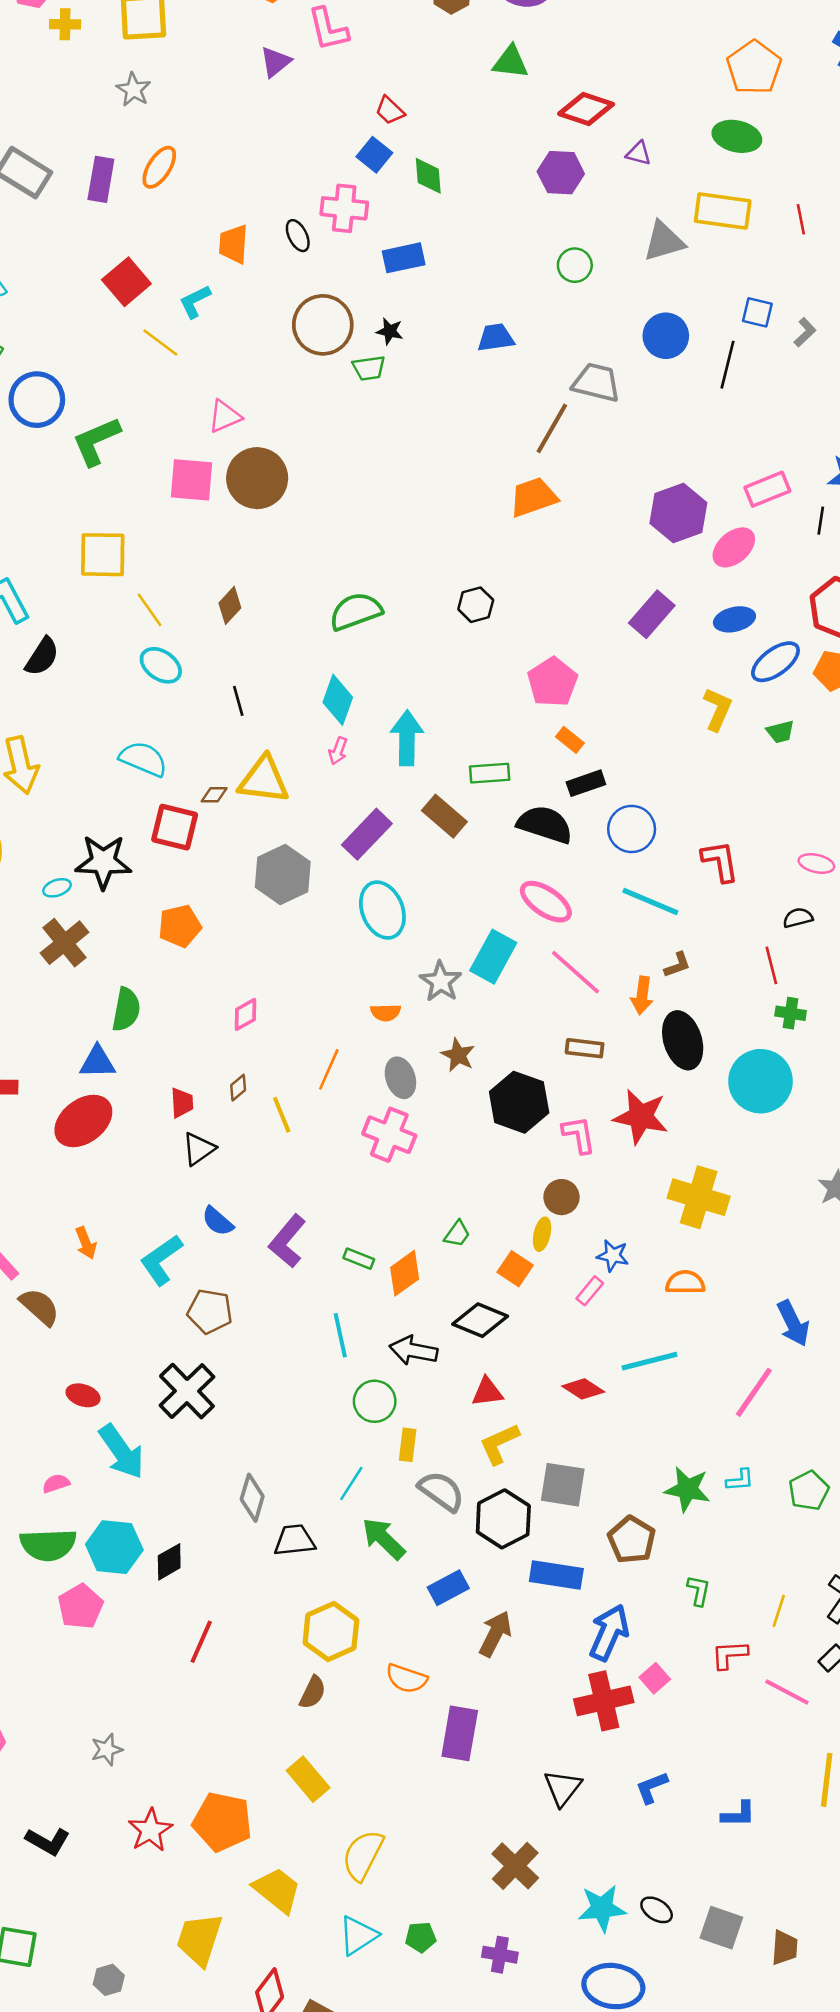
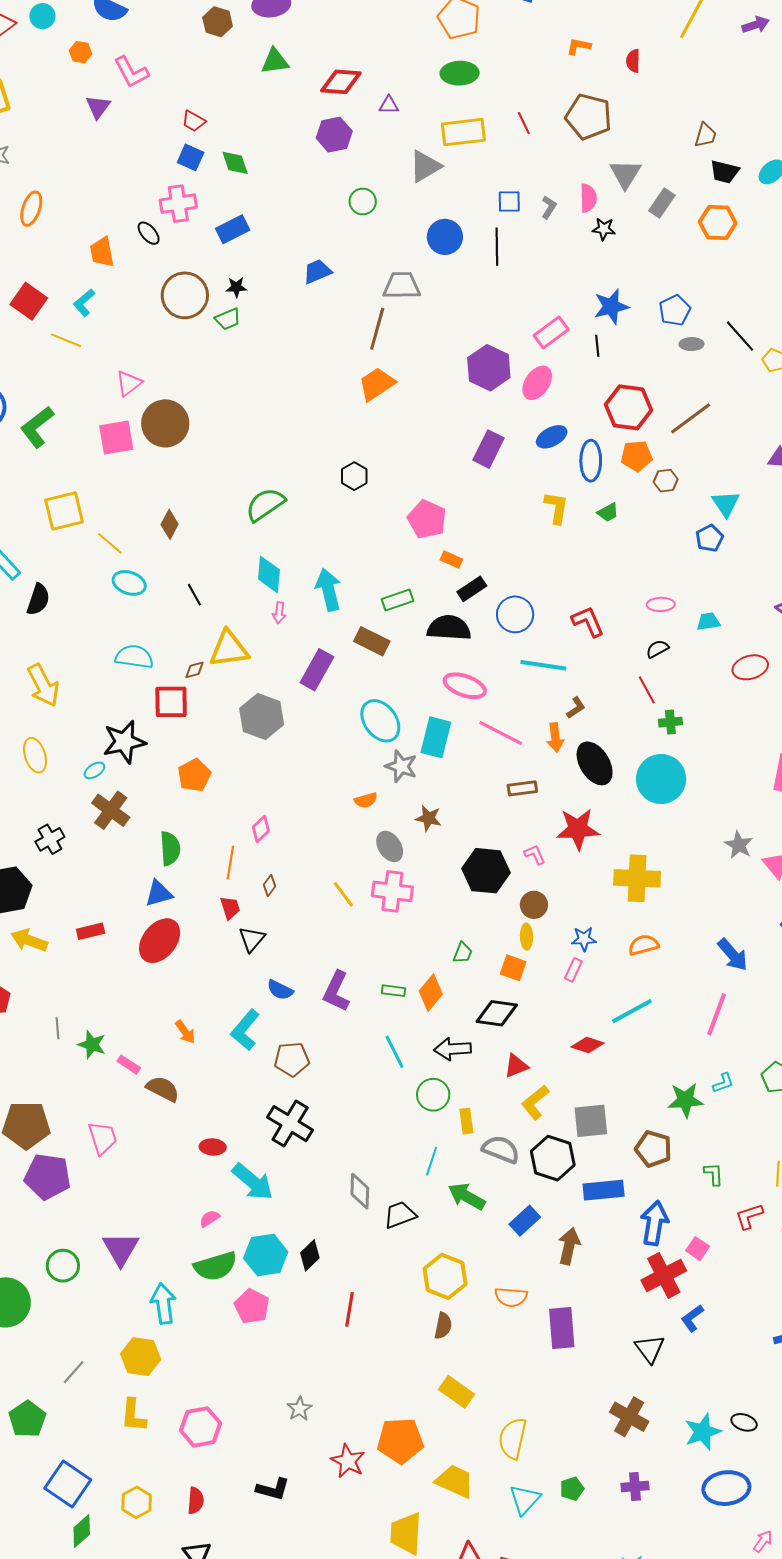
blue ellipse: (775, 662) -> (591, 461), turned -39
cyan ellipse: (382, 910) -> (380, 721), moved
orange line: (329, 1069) -> (230, 863), moved
black hexagon: (519, 1102) -> (486, 871), moved
yellow line: (282, 1115) -> (343, 894), moved
pink L-shape: (579, 1135) -> (535, 855), size x0.7
blue L-shape: (652, 1788) -> (692, 1318), moved

